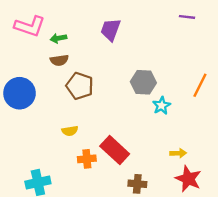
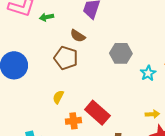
brown semicircle: (59, 60) -> (78, 36), moved, turned 42
cyan star: (162, 106) -> (148, 73), moved
yellow semicircle: (70, 131) -> (58, 97), turned 128

